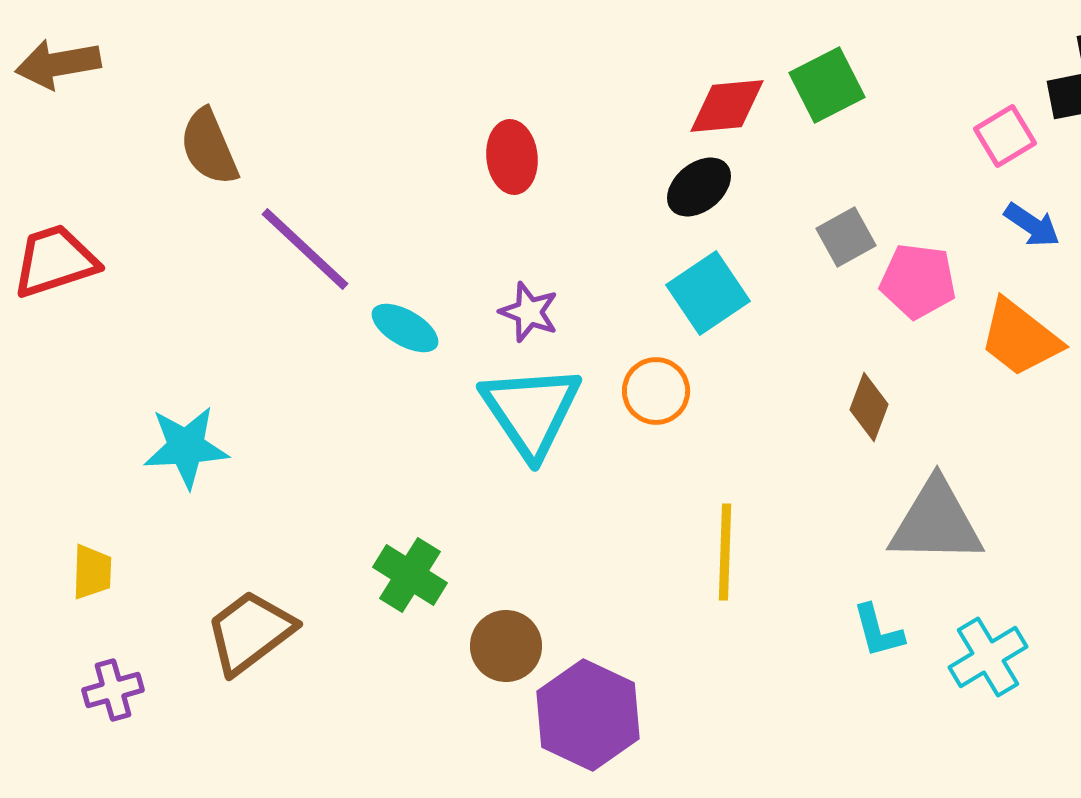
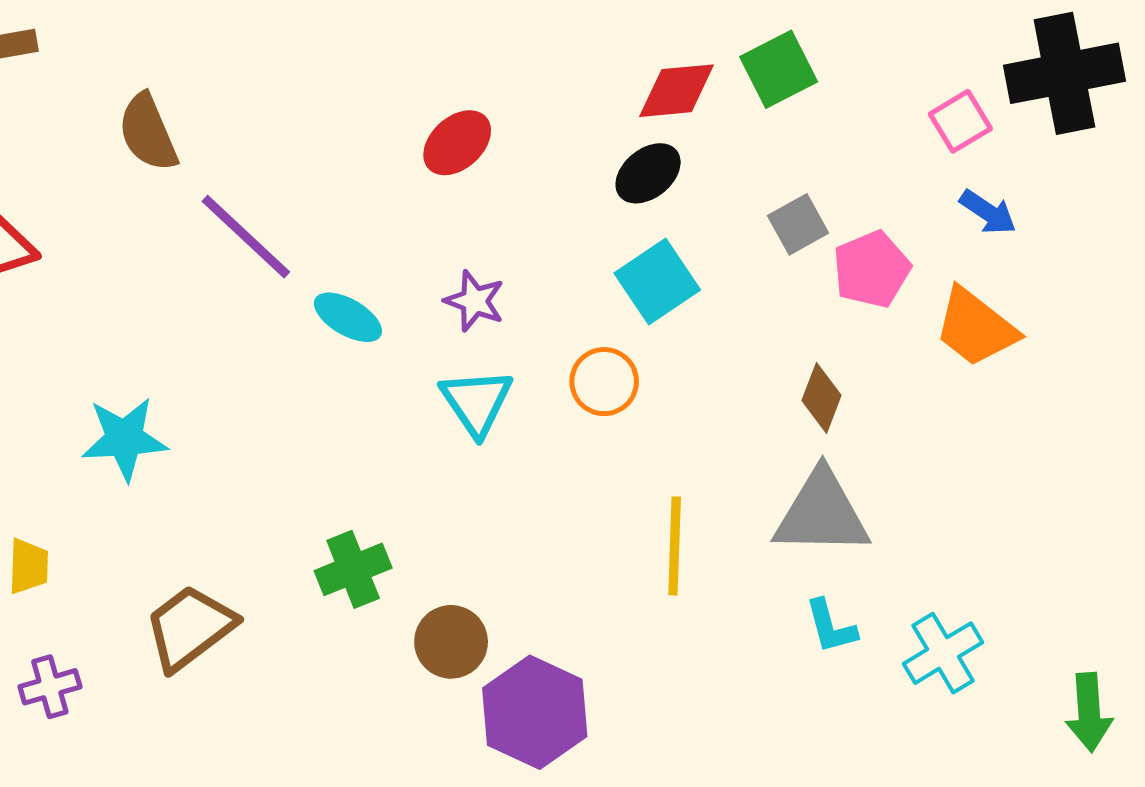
red ellipse: (512, 157) -> (457, 143), turned 54
pink pentagon: (918, 281) -> (872, 269), turned -30
cyan triangle: (531, 411) -> (477, 402), size x0.7
gray triangle: (936, 522) -> (822, 513), moved
green cross: (410, 575) -> (353, 569), turned 36

